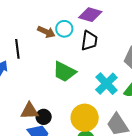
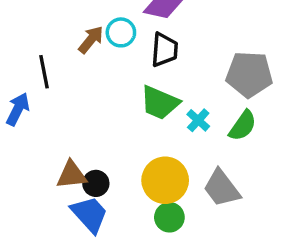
brown arrow: (46, 32) -> (91, 40), turned -72
green trapezoid: (64, 72) -> (160, 103), moved
cyan cross: (106, 84) -> (198, 120), size x0.6

